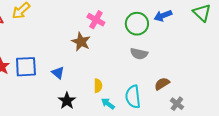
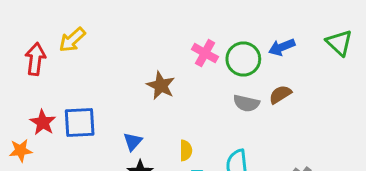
pink cross: (96, 20) -> (205, 53), moved
blue triangle: (58, 73) -> (133, 142), moved, turned 32
brown semicircle: (162, 84) -> (280, 94), moved

